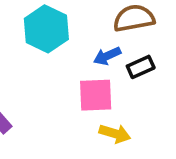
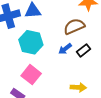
pink square: (96, 95) -> (31, 75), moved, turned -36

